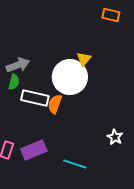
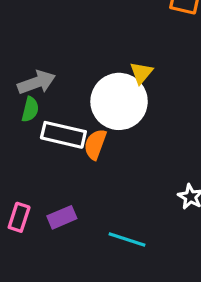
purple rectangle: (34, 150) -> (62, 217), size x0.7

